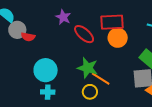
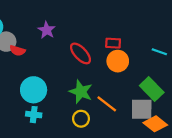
purple star: (63, 17) -> (47, 30), moved
red rectangle: (112, 22) -> (113, 43), size x0.6
orange line: (101, 79) -> (107, 104), moved

